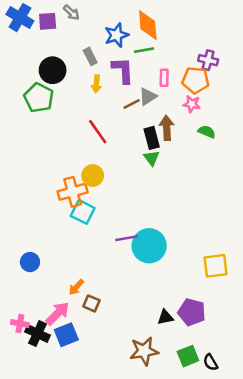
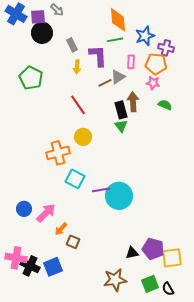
blue star: (116, 35) -> (145, 36), moved
black circle: (53, 70) -> (42, 33), moved
yellow circle: (93, 176) -> (83, 137), moved
cyan square: (83, 212) -> (75, 179), moved
yellow square: (216, 266) -> (172, 258), moved
pink arrow: (58, 313) -> (46, 213), moved
pink cross: (20, 323) -> (16, 258), size x1.5

